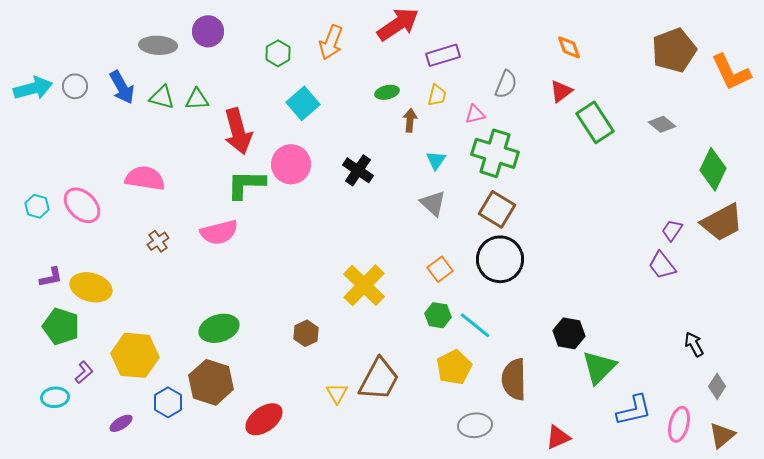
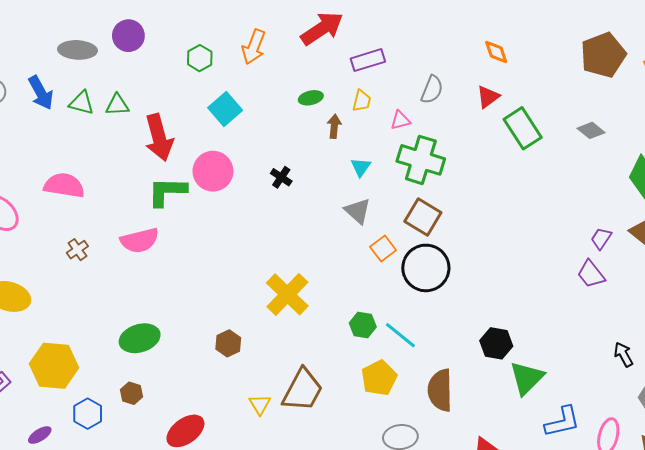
black cross: (358, 170) -> (281, 177), size x0.7
orange square: (440, 269) -> (383, 249), moved
brown hexagon: (211, 382) -> (131, 393), size x0.5

